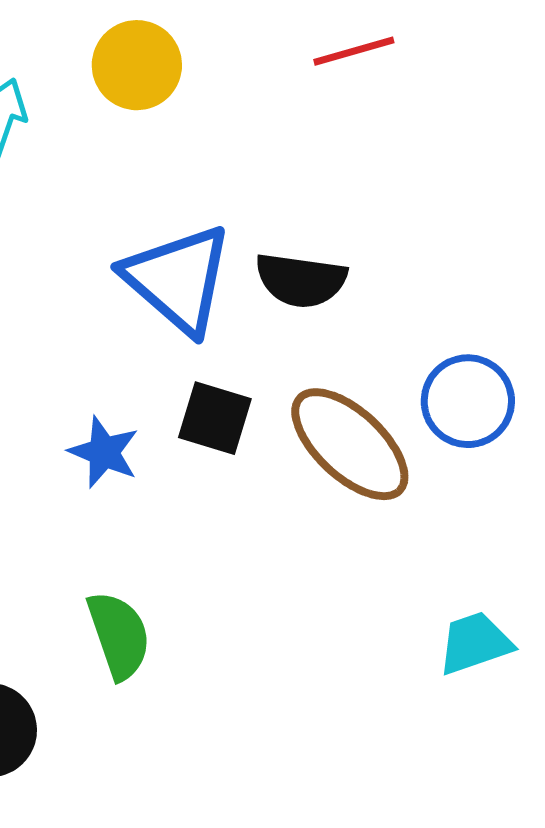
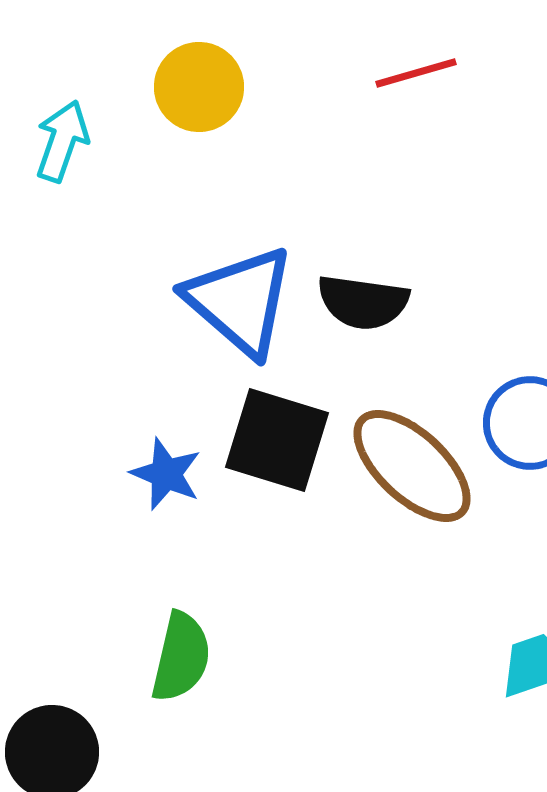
black square: (215, 418) -> (277, 440), size x1.4
green semicircle: (119, 635) -> (181, 657), turned 32

